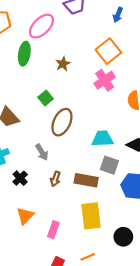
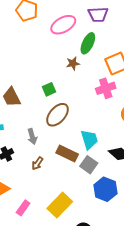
green ellipse: (24, 54) -> (88, 43), moved
cyan trapezoid: (103, 139) -> (89, 140), turned 60
brown rectangle: (86, 180) -> (67, 154), moved
yellow rectangle: (91, 216) -> (60, 205), turned 35

